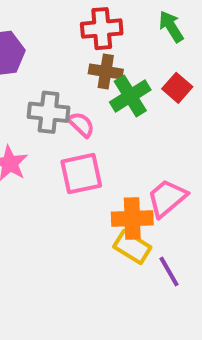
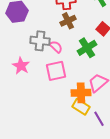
brown cross: (106, 71) -> (68, 21), turned -35
green cross: (130, 96) -> (87, 48), moved

